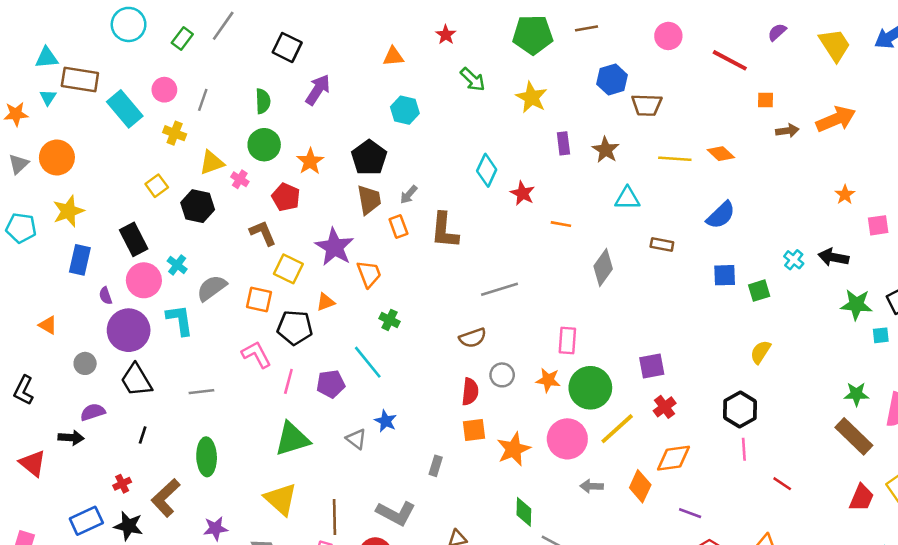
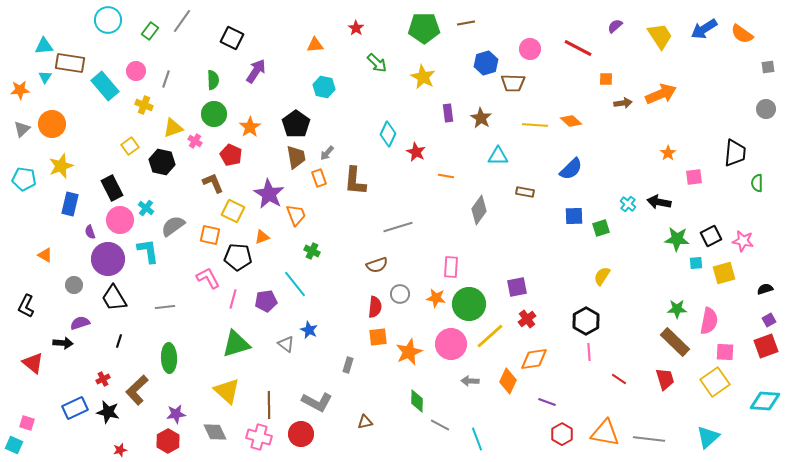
pink circle: (668, 36) -> (530, 49), moved
red trapezoid: (862, 498) -> (665, 379), moved, turned -40

